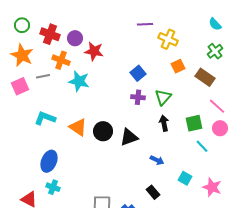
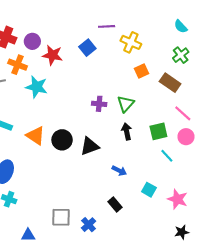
blue square: (138, 73) -> (87, 48), moved

